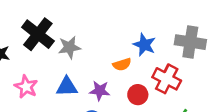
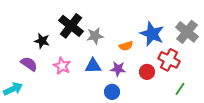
gray cross: (190, 42) -> (187, 32), turned 30
blue star: (144, 45) -> (152, 34), size x1.4
orange semicircle: (122, 64) -> (126, 46), moved

